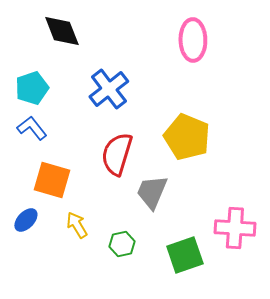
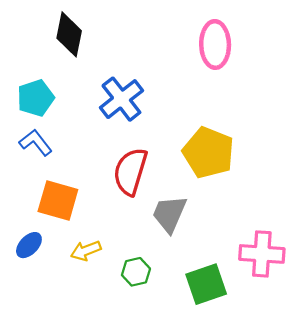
black diamond: (62, 31) -> (69, 34), turned 33
yellow arrow: (77, 225) -> (86, 251), turned -80

